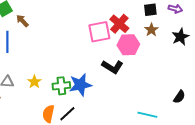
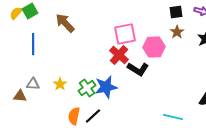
brown arrow: (22, 21) -> (65, 23), moved, size x1.5
red cross: (119, 24) -> (119, 55), moved
green cross: (61, 86) -> (87, 88), turned -30

